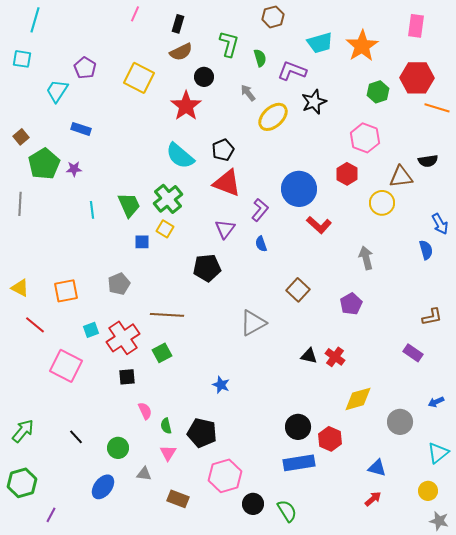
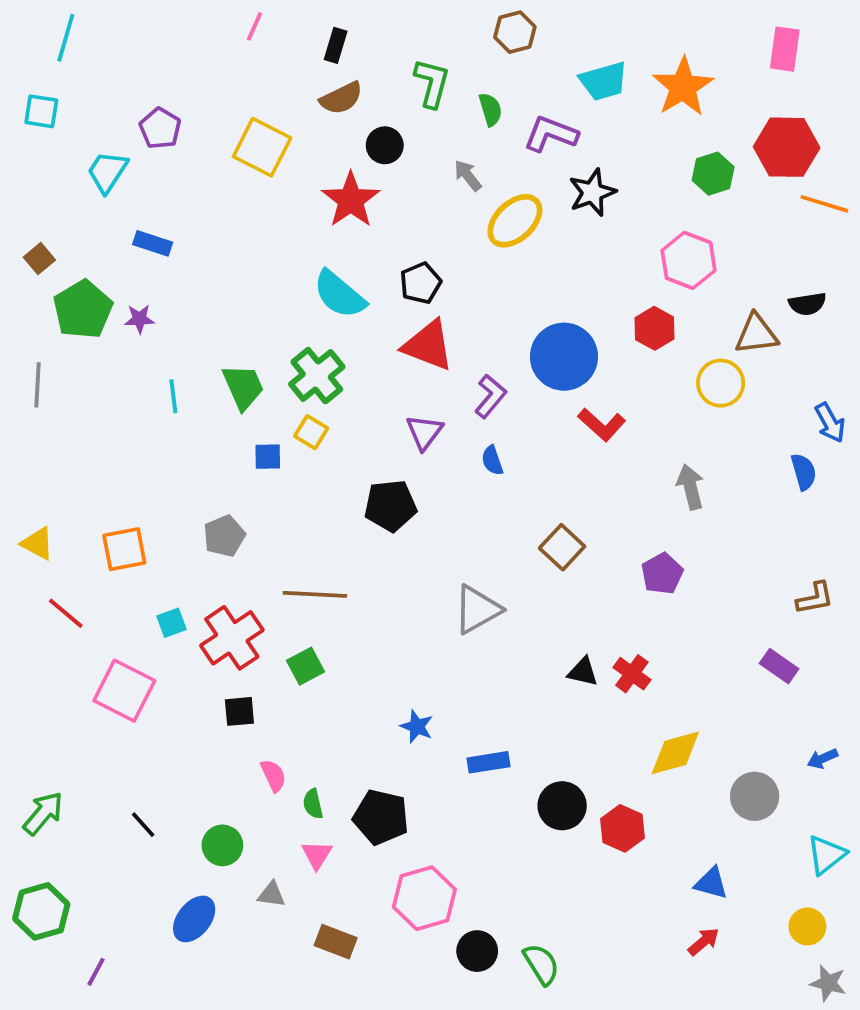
blue rectangle: (299, 463) -> (488, 762), moved, size x0.7

